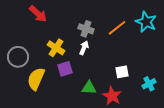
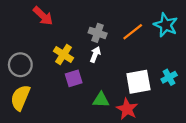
white square: (122, 72) -> (138, 82), size x1.6
yellow semicircle: (36, 79) -> (20, 98), moved
cyan cross: (149, 84) -> (169, 77), moved

